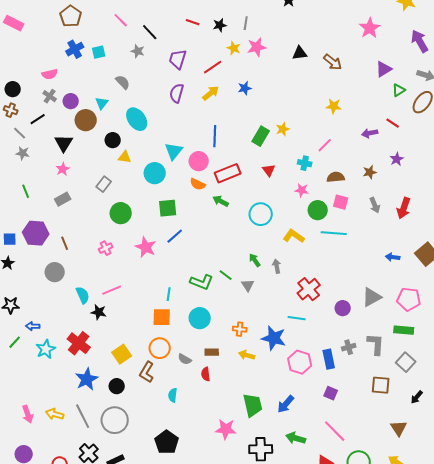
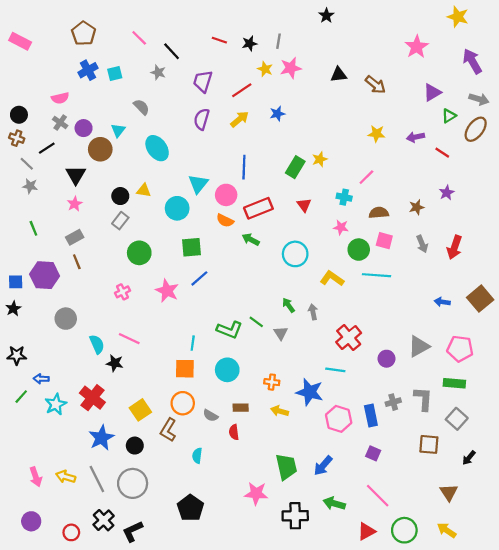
purple arrow: (370, 133) -> (415, 137), moved
black circle: (113, 140) -> (120, 196), moved
brown line: (65, 243) -> (77, 262), moved
pink line: (112, 290) -> (129, 339), turned 48

